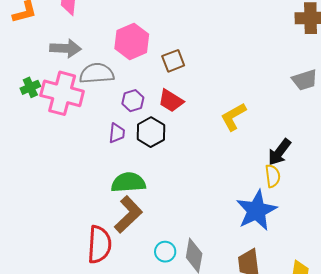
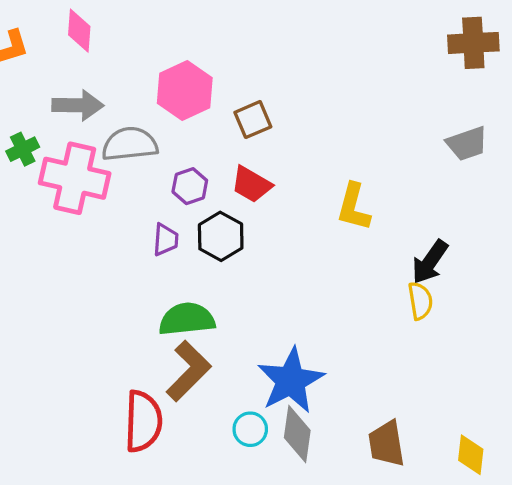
green cross: (30, 87) -> (23, 149), moved
yellow L-shape: (233, 117) -> (354, 207), turned -44
blue star: (257, 210) -> (291, 381), moved

